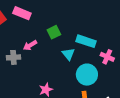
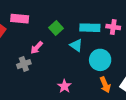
pink cross: (107, 57) -> (113, 27), moved

